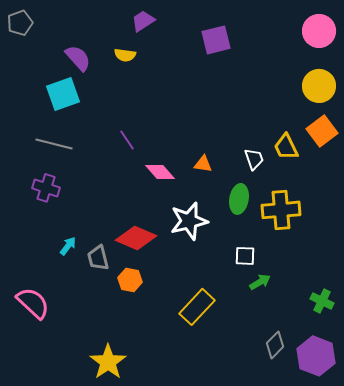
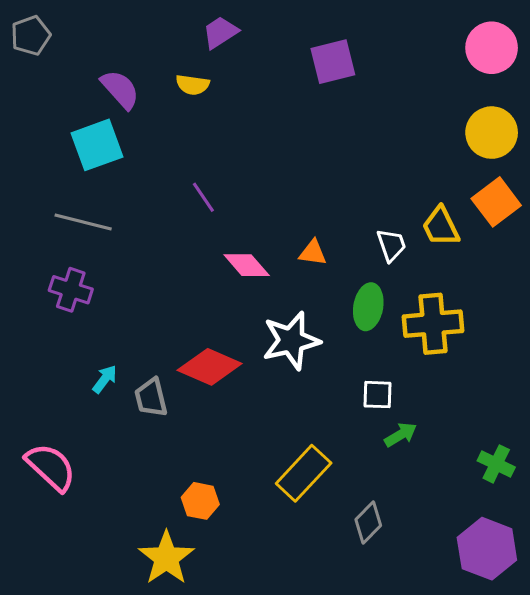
purple line: (127, 140) -> (203, 197), moved
orange hexagon: (130, 280) -> (200, 501), moved
gray diamond: (275, 345) -> (368, 522), moved

